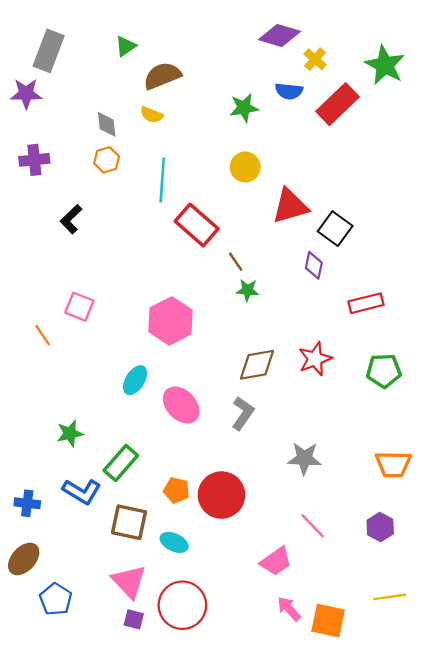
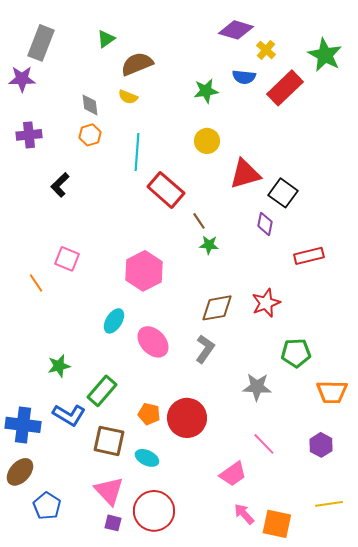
green pentagon: (384, 371) -> (296, 353), moved
blue cross: (27, 503) -> (23, 425), size x1.6

